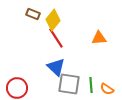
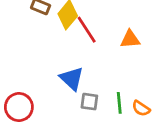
red line: (56, 38) -> (87, 30), moved
gray square: (69, 84) -> (89, 102), size x0.6

